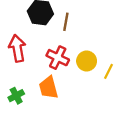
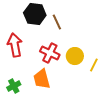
brown line: (66, 22) -> (57, 22), turned -35

